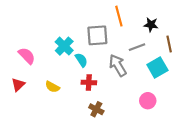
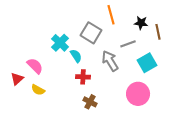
gray square: (97, 35) -> (91, 33), turned 35
brown line: (169, 44) -> (158, 32), moved
pink semicircle: (27, 56) -> (35, 66), moved
yellow semicircle: (52, 87) -> (38, 90), moved
pink circle: (148, 101) -> (138, 94), size x1.5

